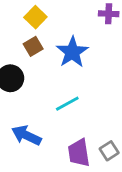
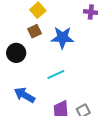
blue star: (72, 52) -> (62, 38), turned 30

